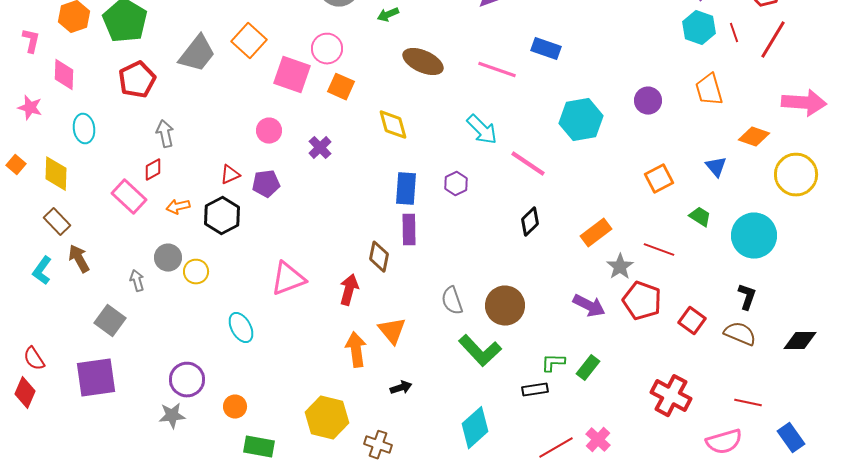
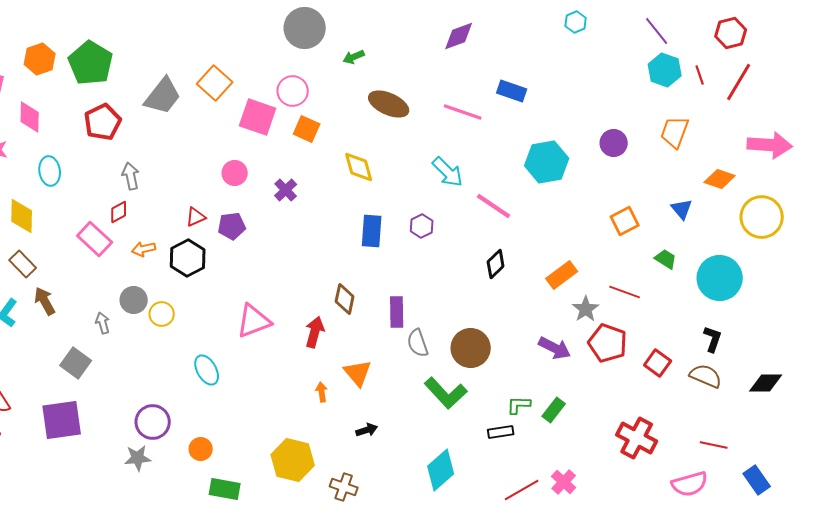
orange trapezoid: (709, 90) -> (675, 132), turned 36
purple rectangle: (409, 230) -> (397, 312), moved
orange arrow: (356, 350) -> (322, 392), size x0.6

